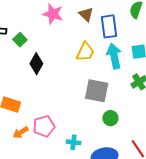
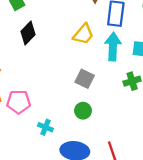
gray square: (97, 91) -> (85, 79), size x0.7
green circle: (110, 118) -> (83, 111), moved

